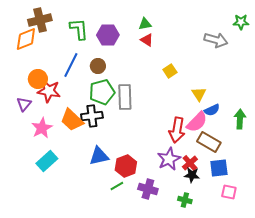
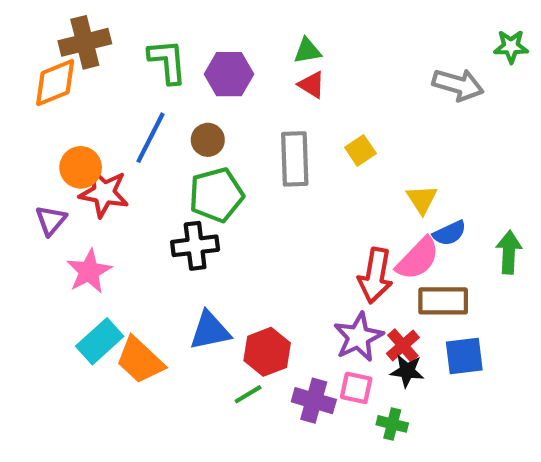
gray rectangle: (125, 97) -> (295, 159), moved
orange trapezoid: (72, 120) -> (140, 360), moved
brown rectangle: (209, 142) -> (443, 301), turned -30
pink square: (229, 192) -> (356, 388), moved

